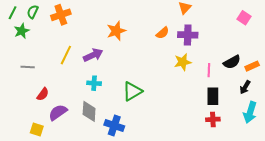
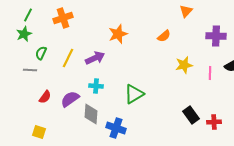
green semicircle: (33, 12) -> (41, 53), moved
green line: (13, 13) -> (28, 15), moved
purple cross: (188, 35) -> (216, 36), moved
black rectangle: (213, 96) -> (191, 115), moved, turned -36
purple semicircle: (58, 112) -> (70, 99), moved

